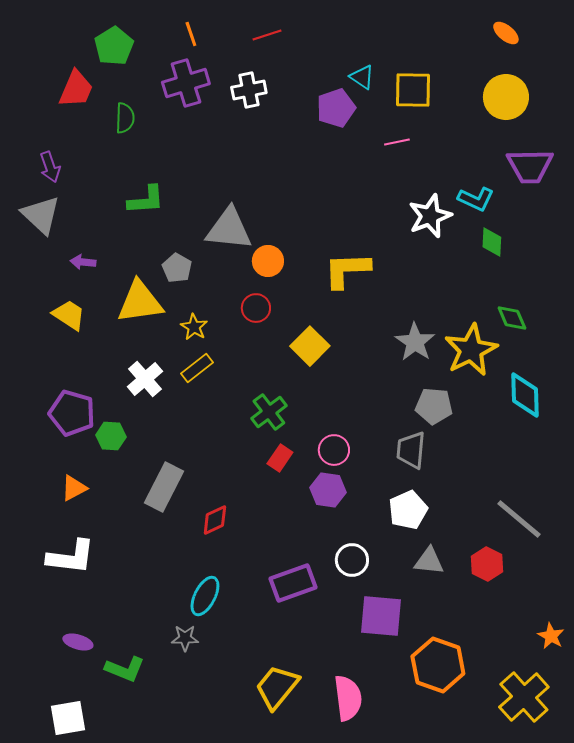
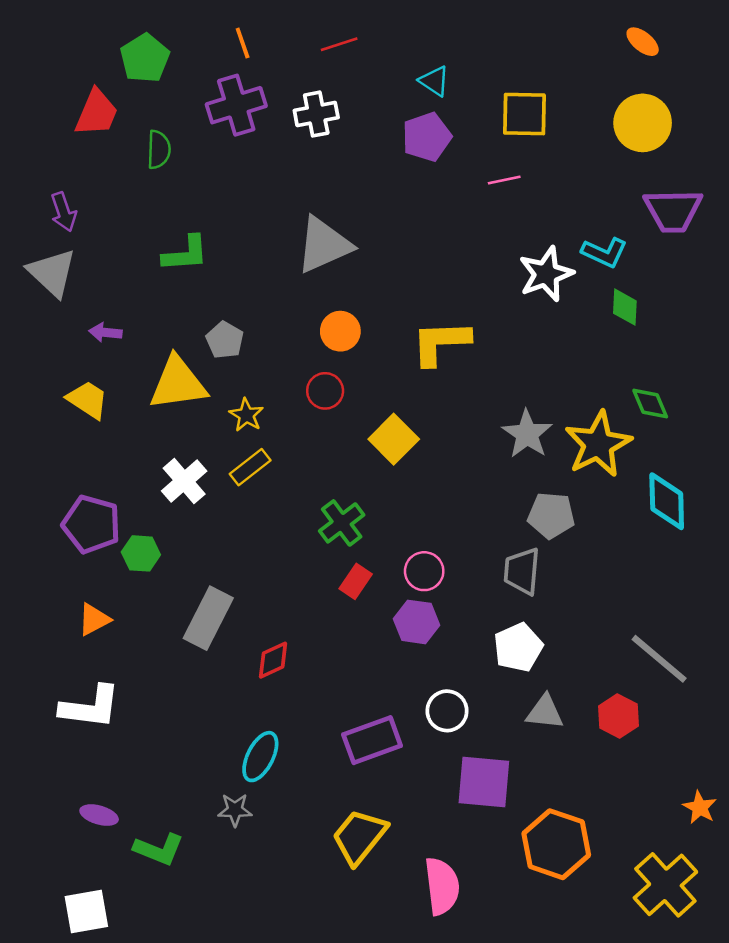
cyan triangle: (362, 77) -> (434, 81), moved
gray triangle: (229, 229) -> (324, 245), moved, turned -30
yellow trapezoid: (277, 687) -> (359, 837), moved

